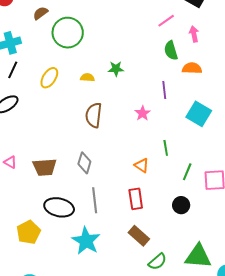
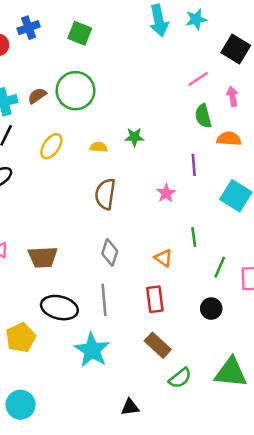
brown semicircle: (40, 13) -> (37, 96), moved
gray diamond: (84, 163) -> (110, 252), moved

